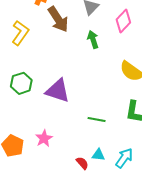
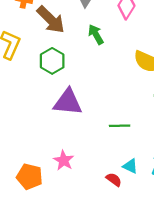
green hexagon: (21, 83) -> (52, 61), moved
cyan triangle: (98, 155) -> (130, 166), turned 32

